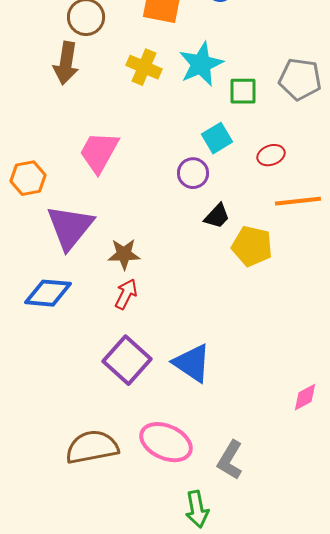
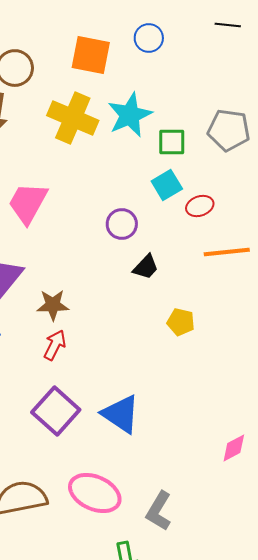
yellow cross: (144, 67) -> (73, 118), size x1.4
cyan square: (217, 138) -> (167, 185), moved
yellow pentagon: (252, 246) -> (181, 322), moved, size x0.7

